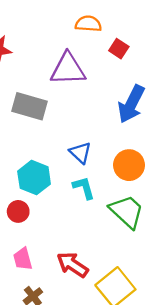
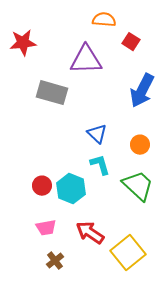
orange circle: (129, 165) -> (140, 145), size x0.7
cyan hexagon: (34, 178) -> (71, 189), moved
pink trapezoid: (23, 259) -> (46, 228), turned -85

